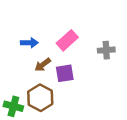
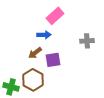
pink rectangle: (67, 40) -> (55, 16), moved
blue arrow: (29, 43) -> (44, 35), moved

